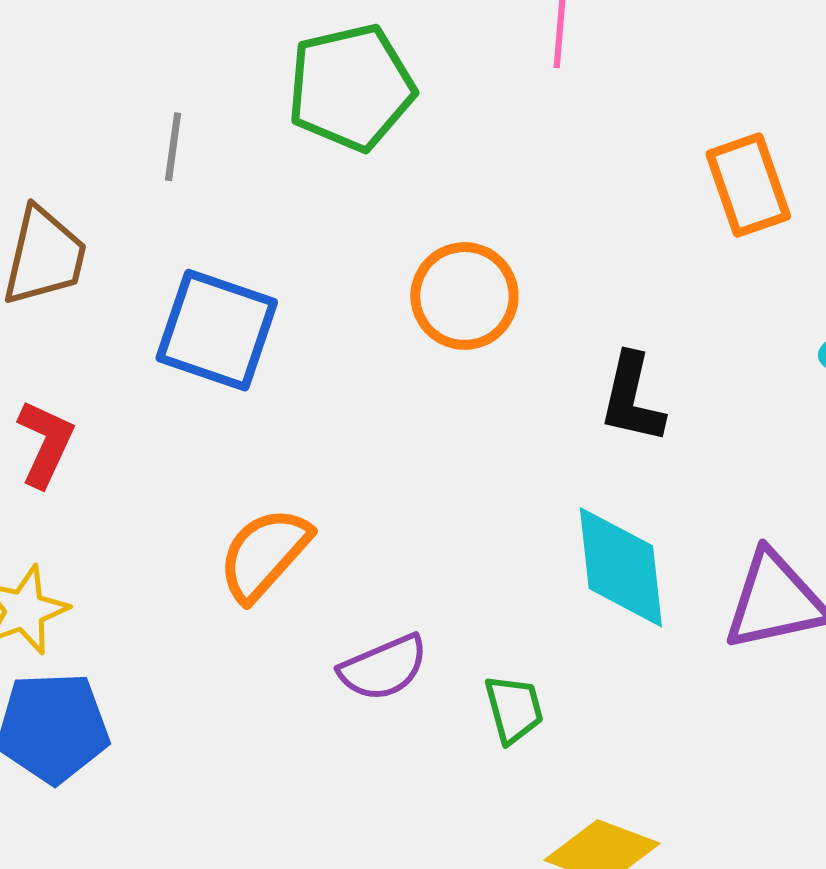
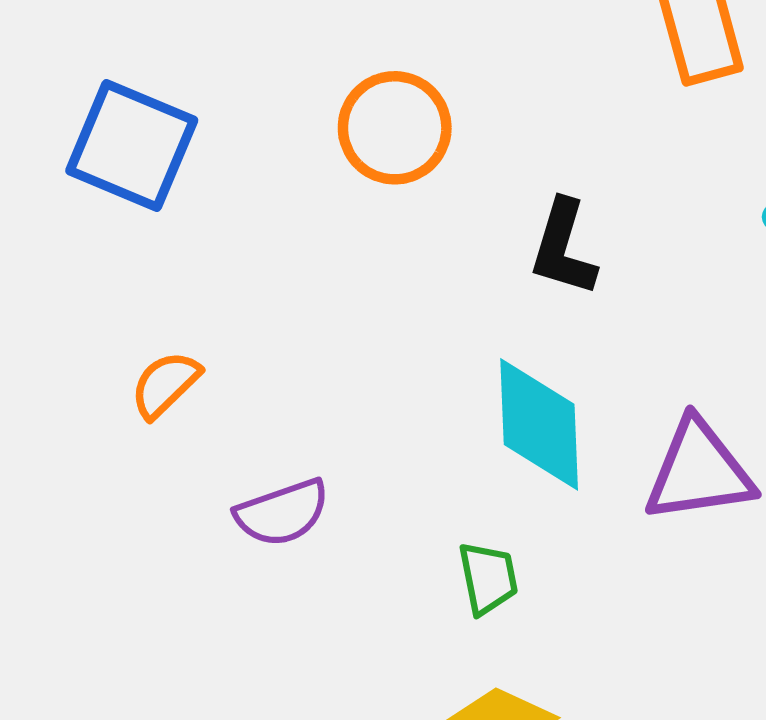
orange semicircle: (264, 554) -> (165, 384), size x0.7
green trapezoid: (514, 709) -> (488, 578), moved

